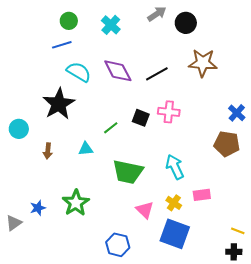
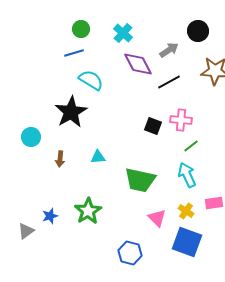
gray arrow: (157, 14) -> (169, 50), moved
purple diamond: (118, 71) -> (138, 64), moved
green line: (111, 128) -> (191, 146), moved

